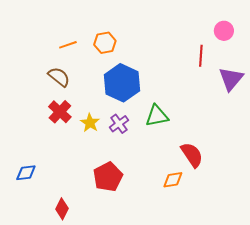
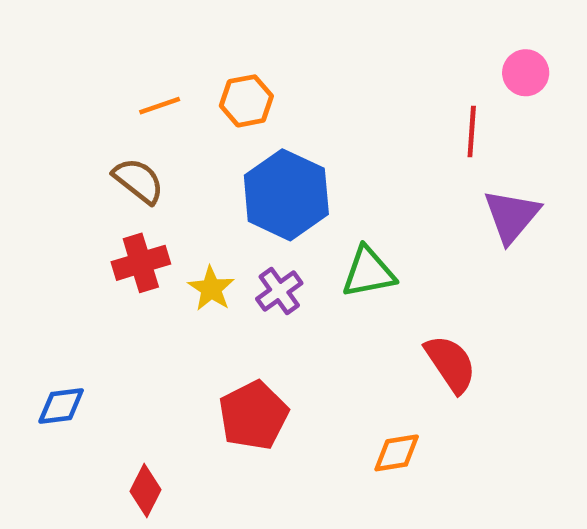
purple triangle: (231, 79) -> (512, 216), moved
red cross: (60, 112) -> (141, 263), turned 30
orange diamond: (173, 180) -> (397, 453), moved

